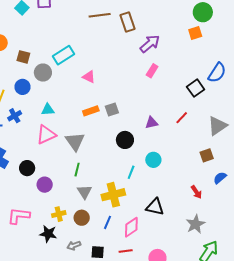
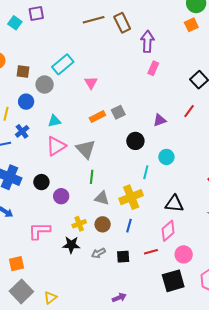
purple arrow: (150, 44) -> (147, 41), turned -40
pink triangle: (89, 77) -> (91, 83), turned 40
gray triangle: (84, 192) -> (102, 198), turned -35
pink diamond: (131, 227) -> (168, 231), moved

